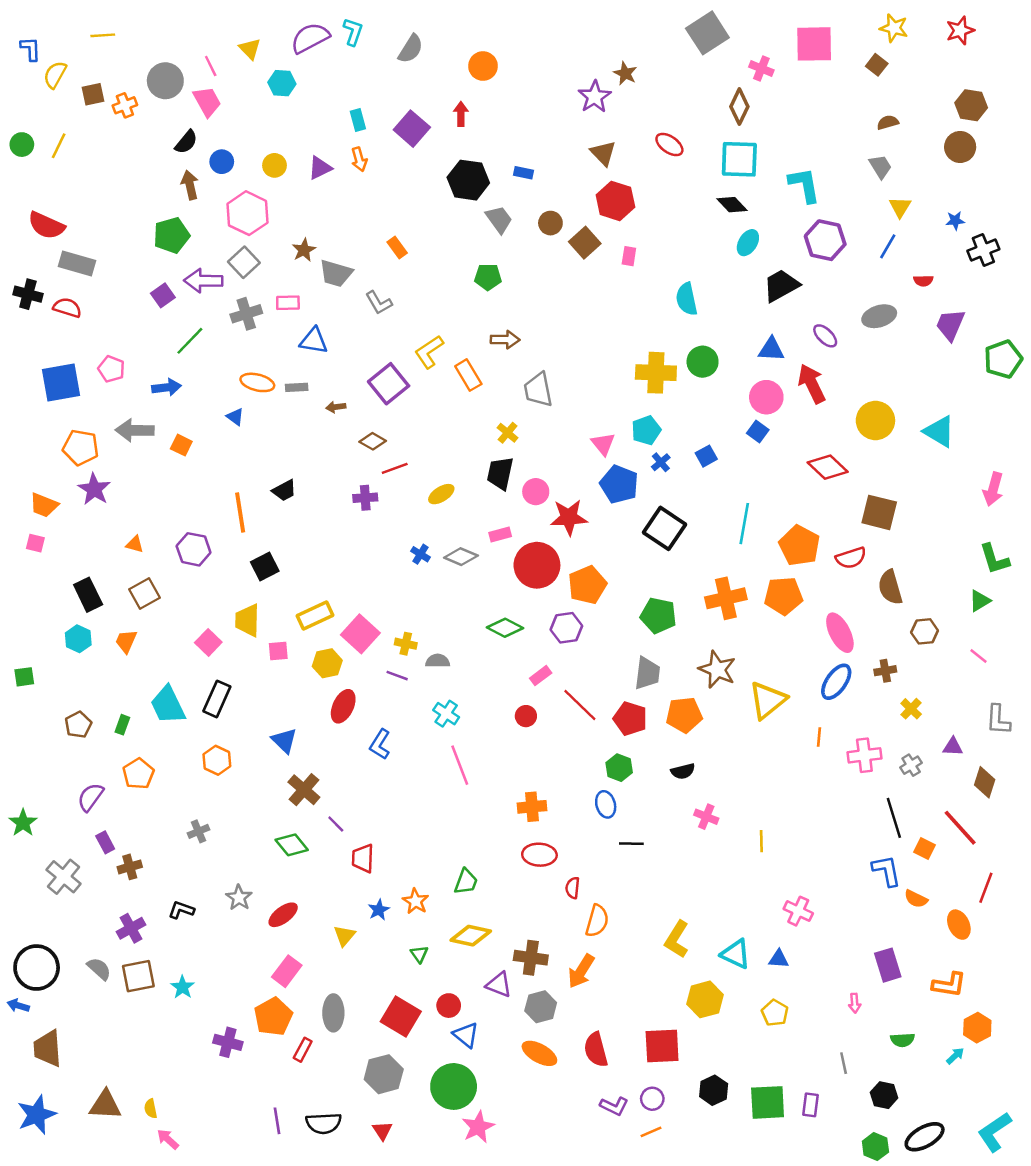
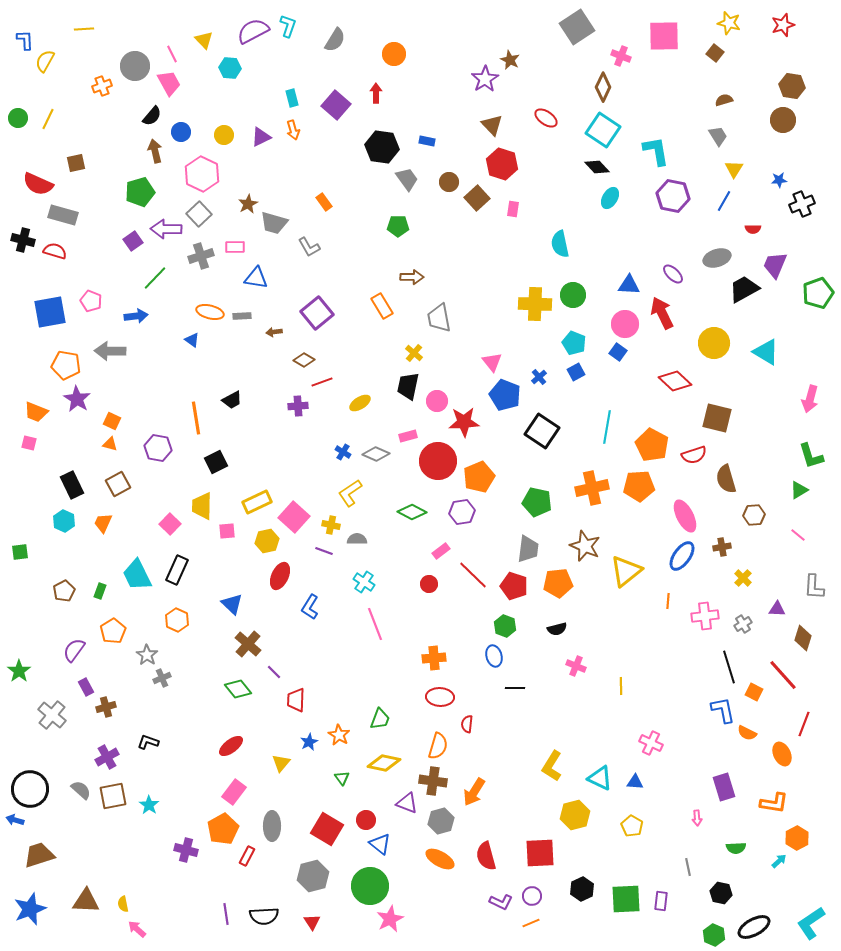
brown square: (93, 94) -> (76, 163), moved
cyan square: (739, 159) -> (603, 130), turned 32
black trapezoid: (781, 286) -> (744, 289), moved
yellow L-shape: (429, 352) -> (350, 493), moved
cyan pentagon: (646, 430) -> (574, 343), moved, turned -30
orange square: (181, 445) -> (112, 421), moved
gray star: (239, 898) -> (147, 655), moved
orange semicircle: (597, 921) -> (438, 746), moved
brown trapezoid: (48, 1048) -> (39, 855), turned 76

